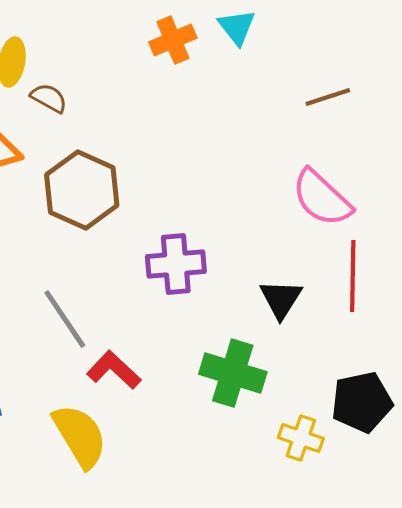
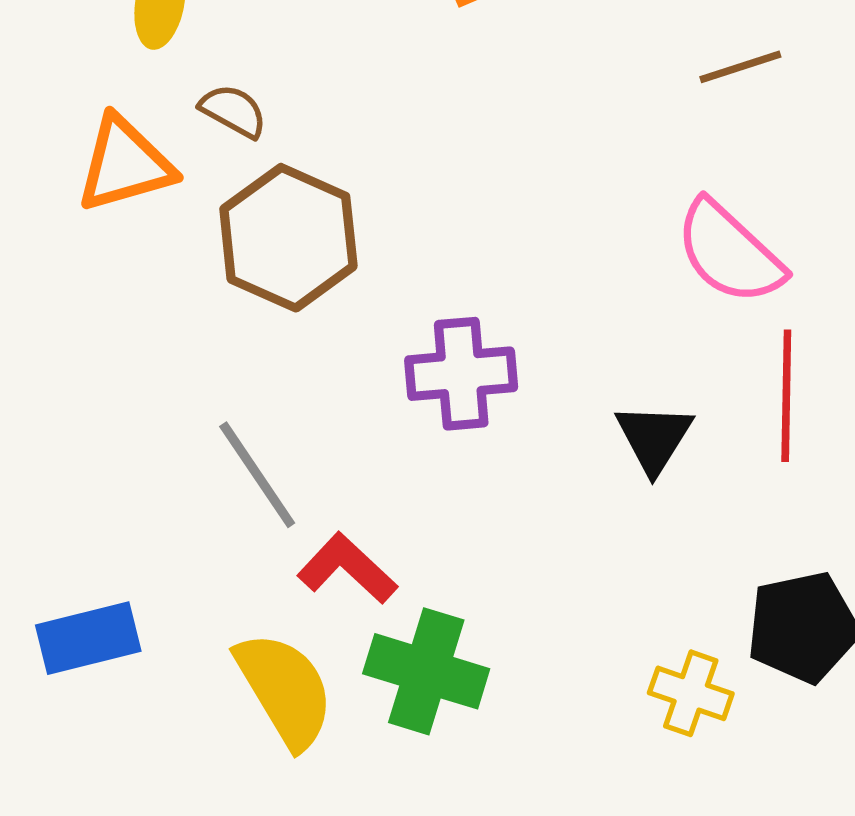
brown semicircle: (49, 98) -> (233, 111), moved
green cross: (233, 373) -> (426, 671), moved

